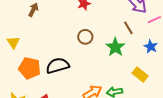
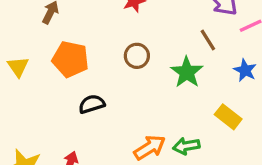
black semicircle: (58, 66) -> (92, 104), size x0.7
orange pentagon: (30, 68) -> (70, 59), moved

